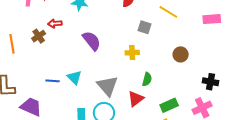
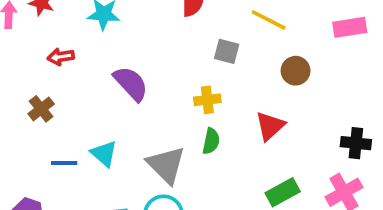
brown cross: (39, 36) -> (41, 109), moved
brown circle: (181, 54) -> (296, 71), moved
green semicircle: (147, 79) -> (211, 141), moved
red triangle: (136, 99) -> (270, 126), moved

